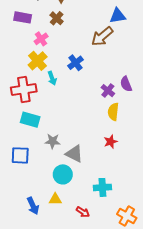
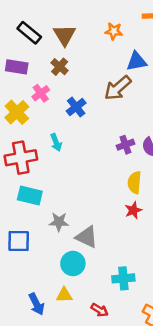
yellow cross: (38, 61) -> (17, 112), moved
blue cross: (75, 63) -> (76, 107), moved
purple cross: (108, 91) -> (125, 145), moved, turned 32
red star: (111, 142) -> (133, 210), moved

